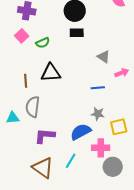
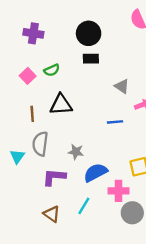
pink square: (22, 36) -> (28, 76), moved
gray star: (98, 114) -> (76, 152), moved
cyan triangle: (13, 118) -> (17, 156), turned -48
brown triangle: (43, 168) -> (52, 214), size x0.7

